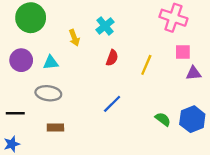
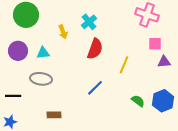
red semicircle: (112, 58) -> (95, 49), size x1.5
yellow line: (146, 65) -> (124, 65), moved
brown rectangle: (55, 127) -> (54, 115), moved

